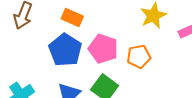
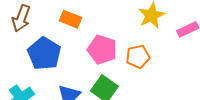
blue pentagon: (65, 50) -> (44, 53), moved

